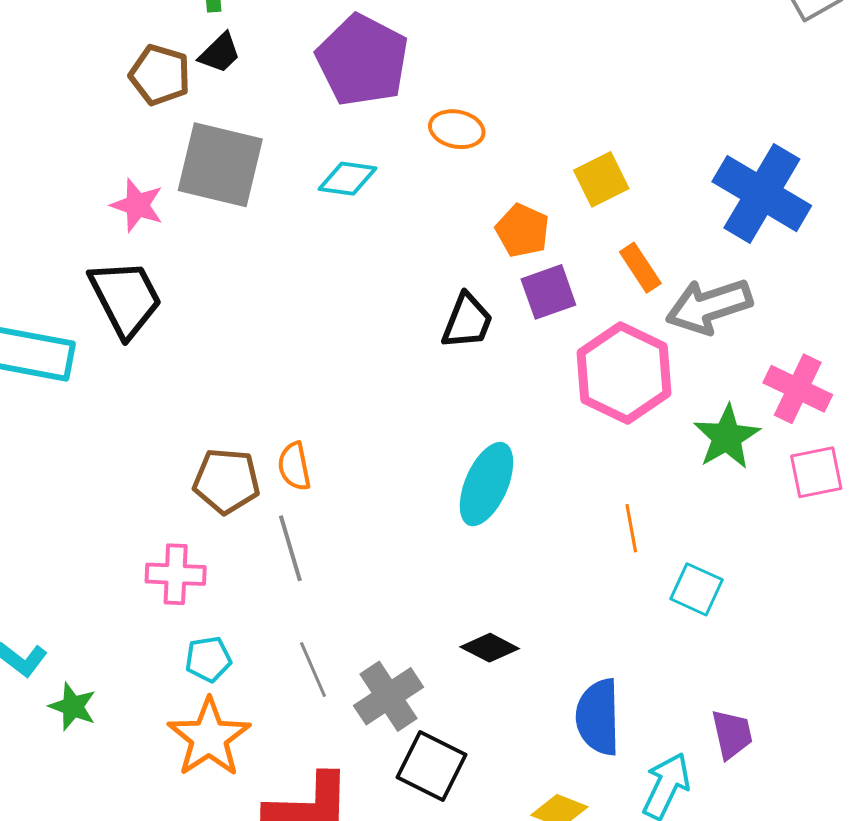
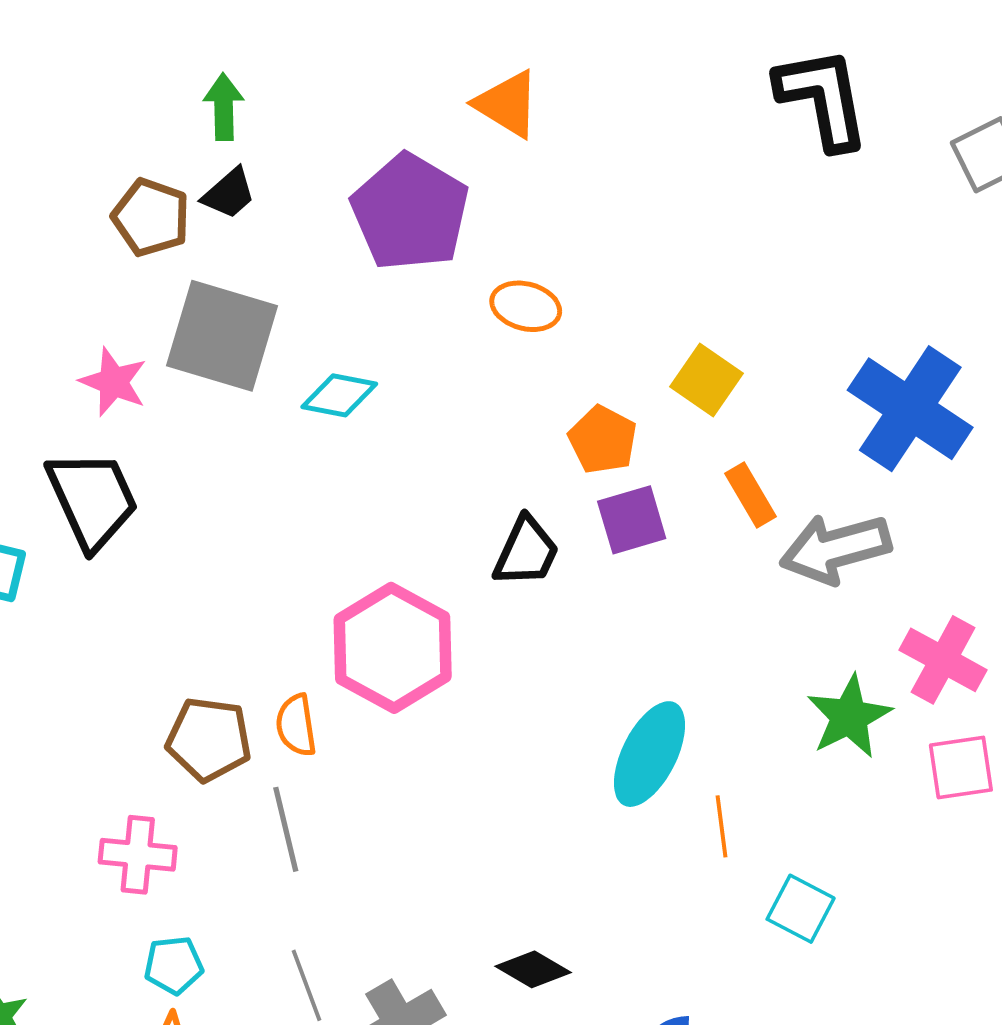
cyan diamond: (348, 179) -> (339, 395), moved
yellow square: (601, 179) -> (707, 380), turned -32
pink hexagon: (624, 373) -> (393, 648), moved
cyan ellipse: (486, 484) -> (649, 754), moved

